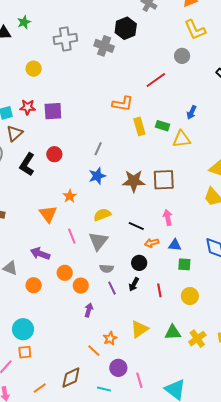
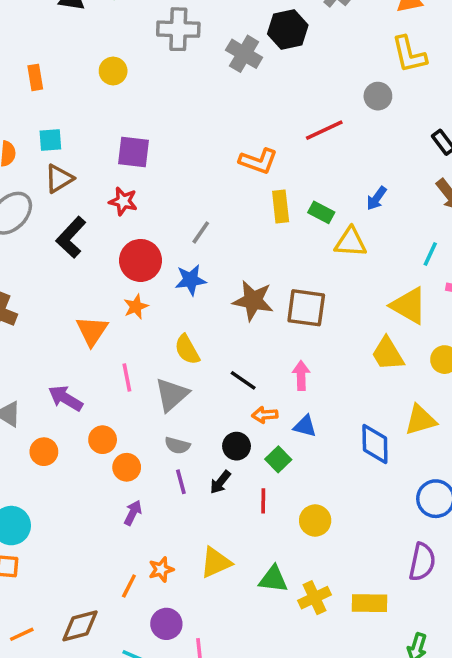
red star: (28, 107) -> (123, 201), moved
red circle: (54, 154) -> (140, 260), moved, size x1.5
yellow semicircle: (102, 215) -> (187, 350), turned -108
green square: (184, 264) -> (278, 459), moved, turned 32
orange line: (94, 351) -> (129, 586), turned 64

